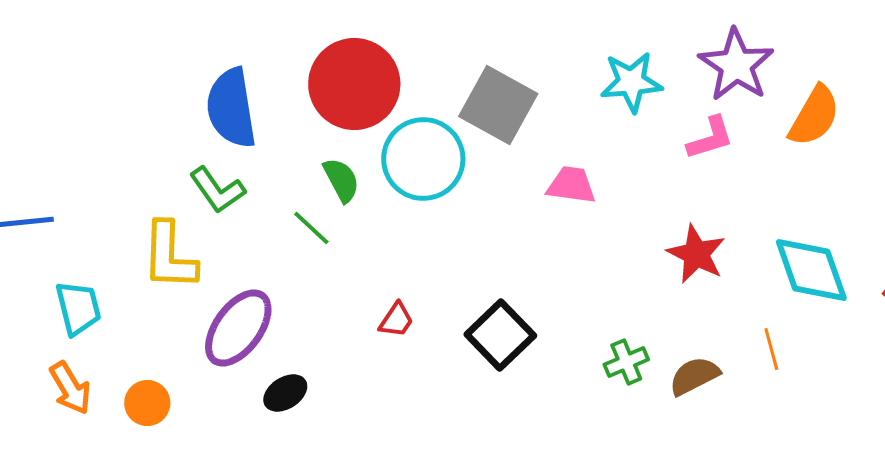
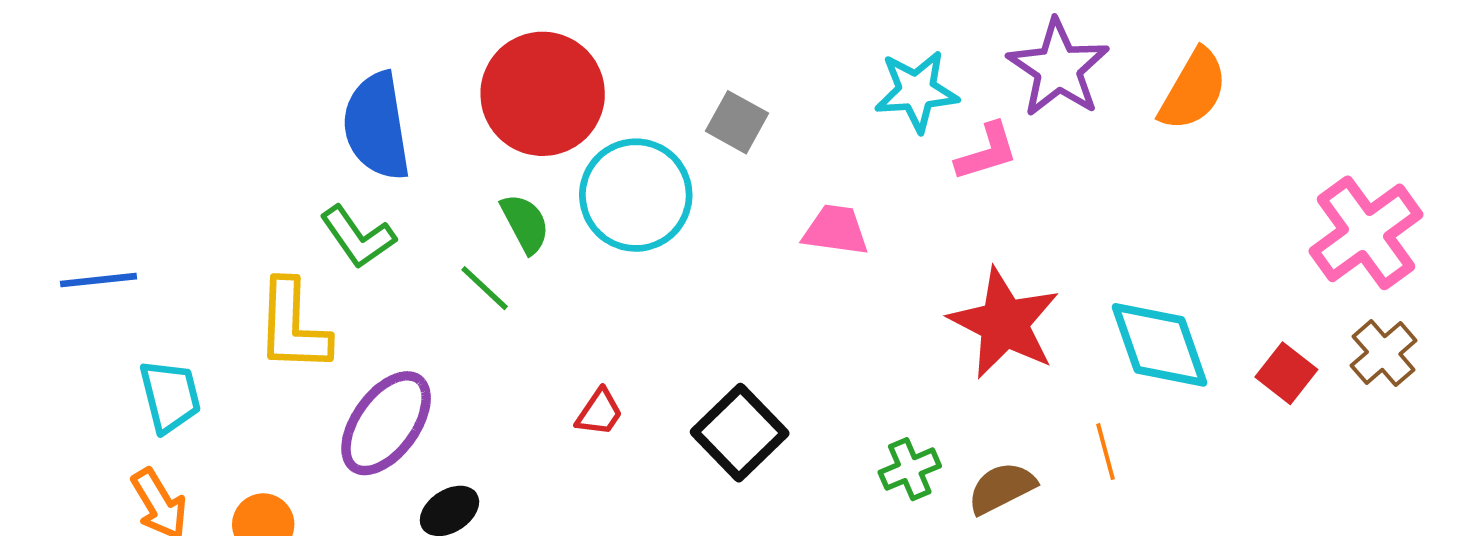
gray square: (498, 105) -> (737, 122), size x0.6
orange semicircle: (814, 116) -> (1193, 90), moved
pink L-shape: (710, 138) -> (987, 152), moved
red star: (696, 254) -> (1004, 323), size x1.4

